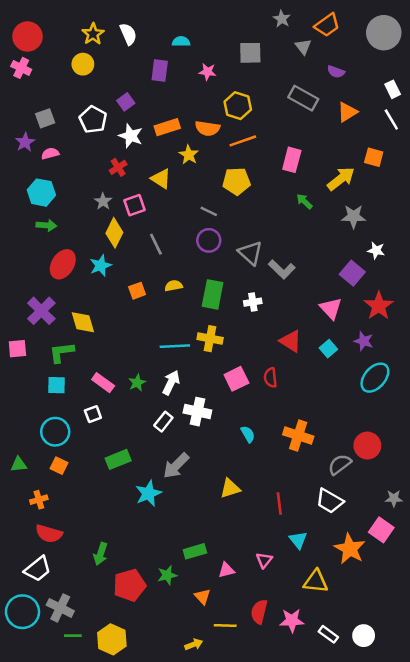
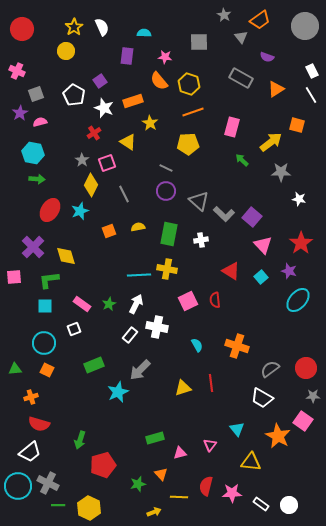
pink cross: (21, 68) -> (17, 71), moved
orange semicircle: (208, 128) -> (159, 81), moved, turned 42
purple square: (352, 273) -> (252, 217), moved
red circle: (367, 446) -> (306, 368), moved
red line: (279, 503) -> (211, 383), moved
green star: (167, 575) -> (138, 484), moved

